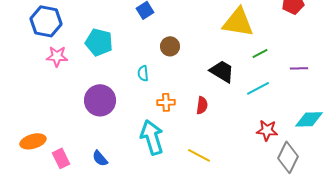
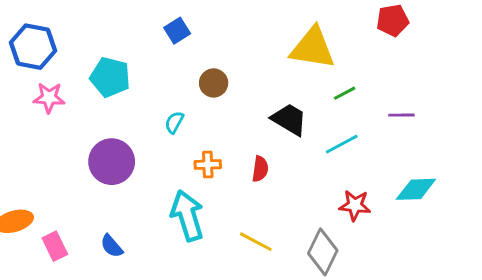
cyan semicircle: (143, 73) -> (174, 122), turned 35
gray diamond: (288, 157) -> (323, 252), moved

